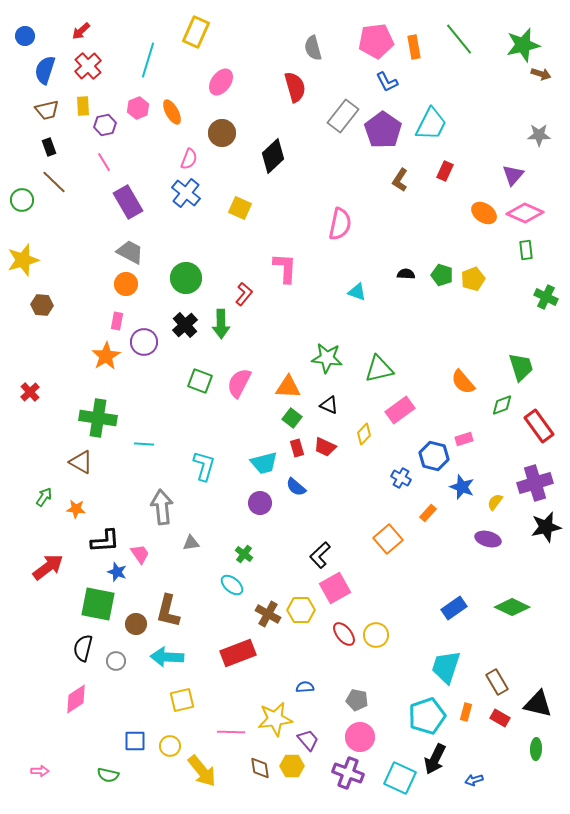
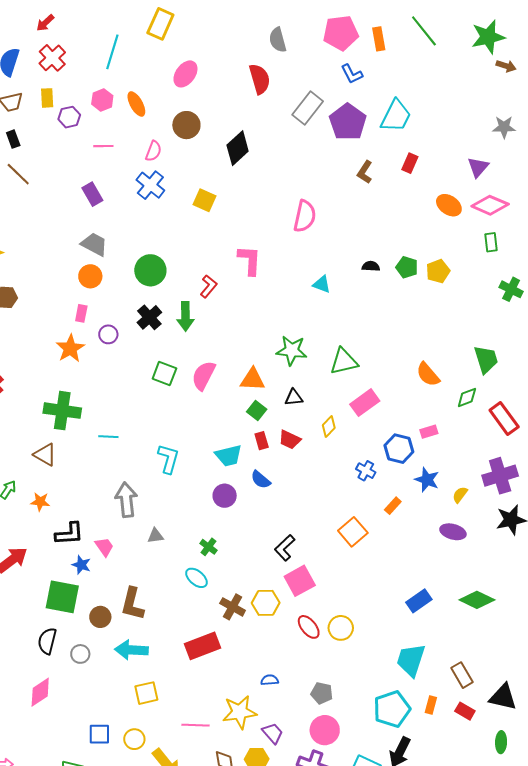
pink line: (104, 162) -> (103, 146), moved, turned -60
purple rectangle: (128, 202) -> (92, 194), size x0.7
purple circle: (144, 342) -> (108, 334), size x0.7
black triangle: (329, 405) -> (294, 398), turned -30

